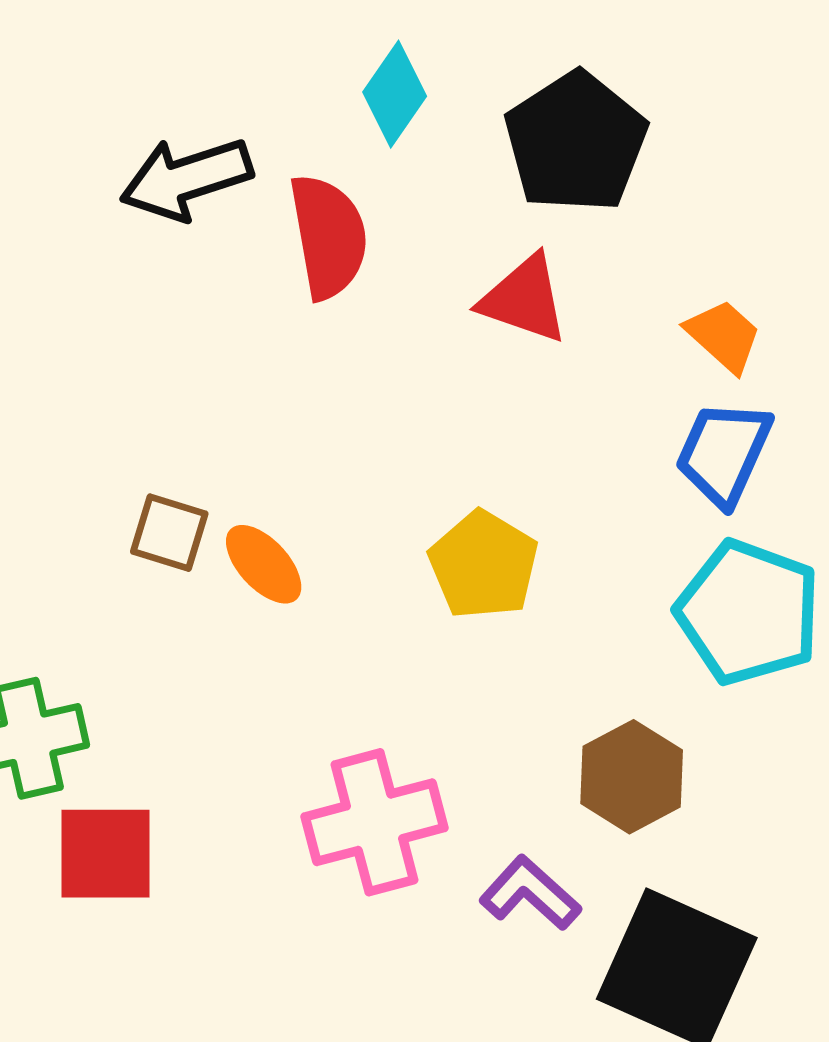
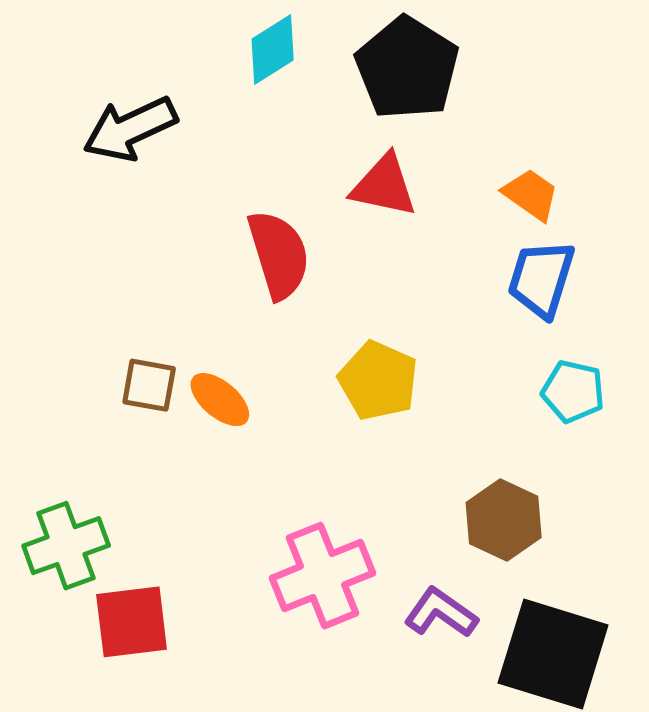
cyan diamond: (395, 94) -> (273, 49), turned 30
red semicircle: (328, 236) -> (279, 255), moved
cyan pentagon: (748, 612) -> (573, 391), size x0.6

